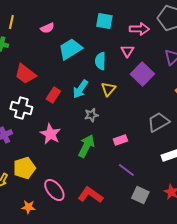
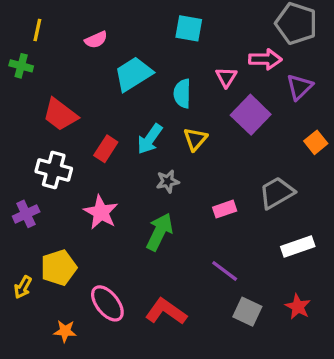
pink arrow: (139, 29) -> (265, 59), moved
pink rectangle: (120, 140) -> (225, 209), moved

